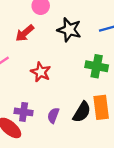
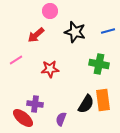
red star: (41, 72) -> (50, 69), turned -30
purple semicircle: (53, 115) -> (61, 119), moved

